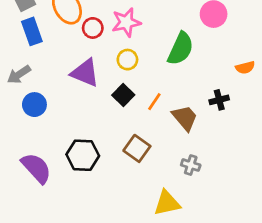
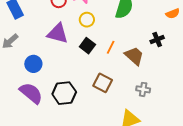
blue circle: (34, 105) -> (33, 64), moved
purple semicircle: (36, 168) -> (31, 93), moved

